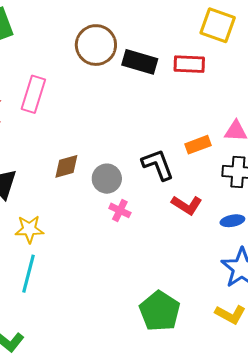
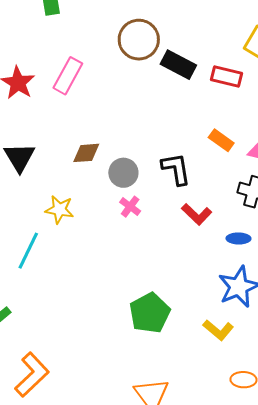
orange rectangle: (198, 145) -> (221, 140), moved, turned 45
yellow star: (29, 229) -> (59, 210), moved

